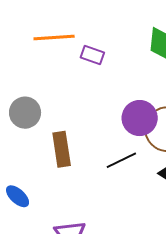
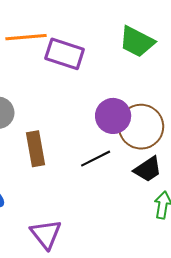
purple rectangle: (92, 55) -> (65, 54), size x1.6

